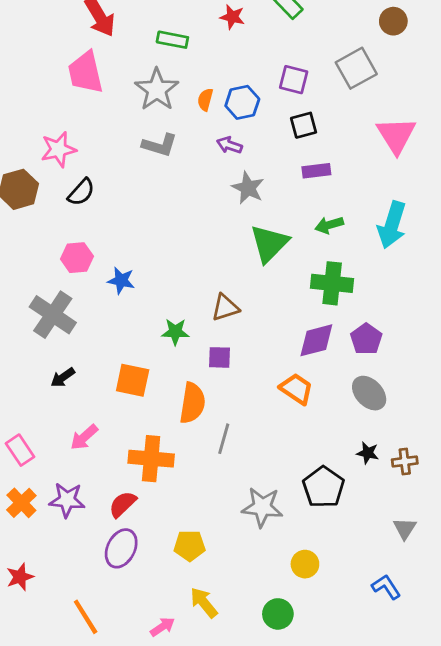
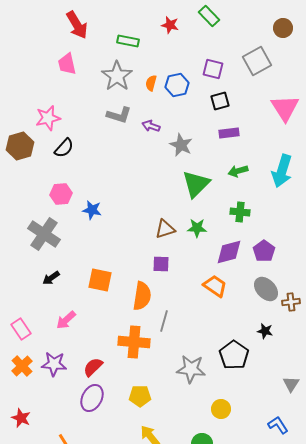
pink trapezoid: (86, 72) -> (67, 64), size x0.7
purple arrow: (229, 145) -> (151, 126), moved
green cross: (332, 283) -> (240, 212), size x0.7
green star: (175, 332) -> (197, 228), moved
orange cross: (151, 459) -> (134, 342), moved
brown cross: (405, 461) -> (291, 302), moved
red star: (20, 577) -> (21, 418), turned -30

